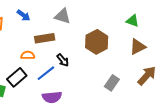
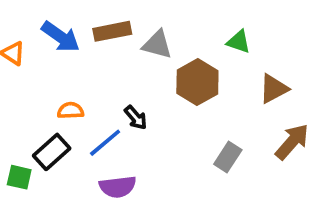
blue arrow: (24, 15) -> (61, 37), size x1.5
gray triangle: (63, 16) -> (157, 45), moved
green triangle: (133, 21) -> (239, 42), moved
brown rectangle: (45, 38) -> (112, 31), moved

